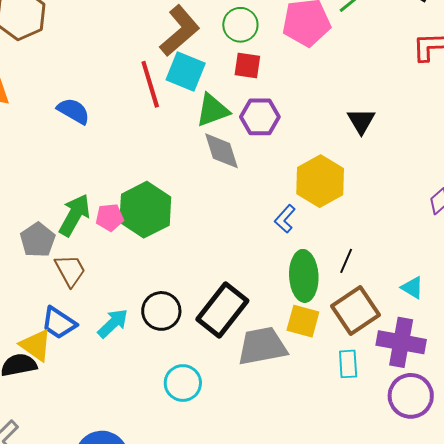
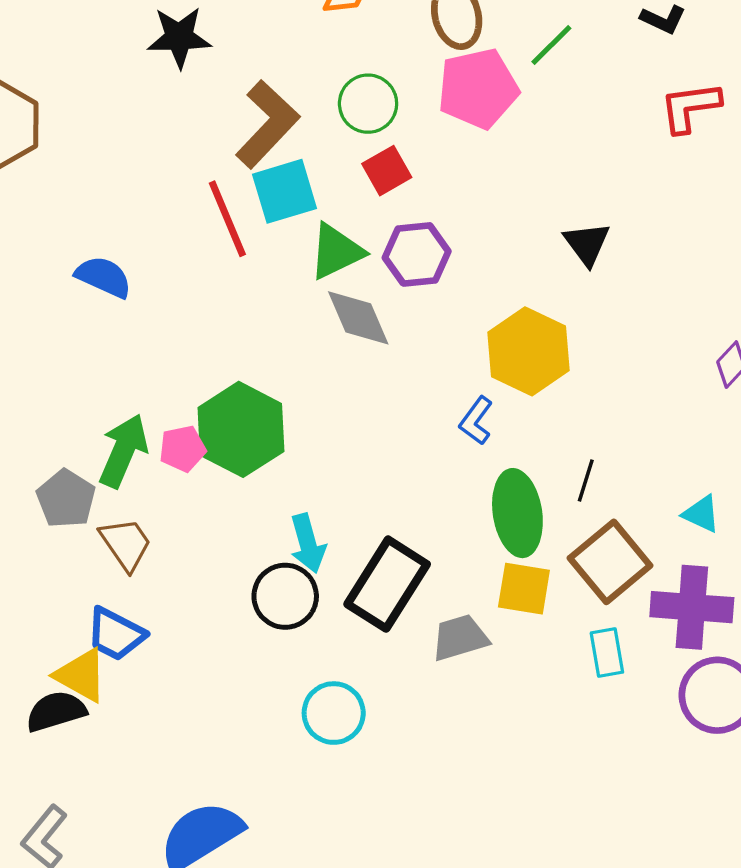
red square: (247, 65) -> (387, 171), turned -32
cyan square: (186, 71) -> (284, 191), turned -33
cyan arrow: (113, 323) -> (308, 543), moved, turned 124
gray trapezoid: (262, 346) -> (460, 638), size x0.7

